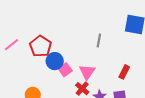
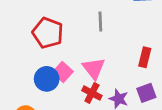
red pentagon: (40, 46) -> (48, 33), moved
blue circle: (55, 61) -> (47, 79), moved

